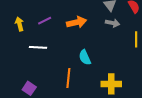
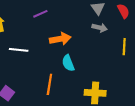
purple line: (45, 21) -> (40, 14), moved
orange arrow: (77, 22) -> (60, 39), moved

